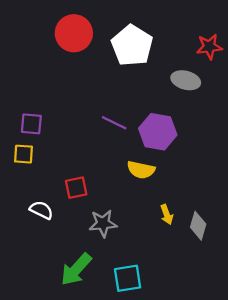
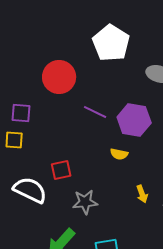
red circle: (74, 33) -> (59, 77), moved
yellow semicircle: (141, 170) -> (119, 154), size x0.7
white semicircle: (41, 210) -> (30, 190), size x1.6

